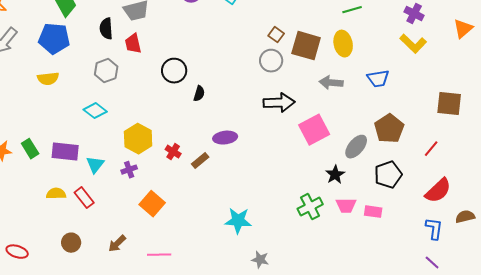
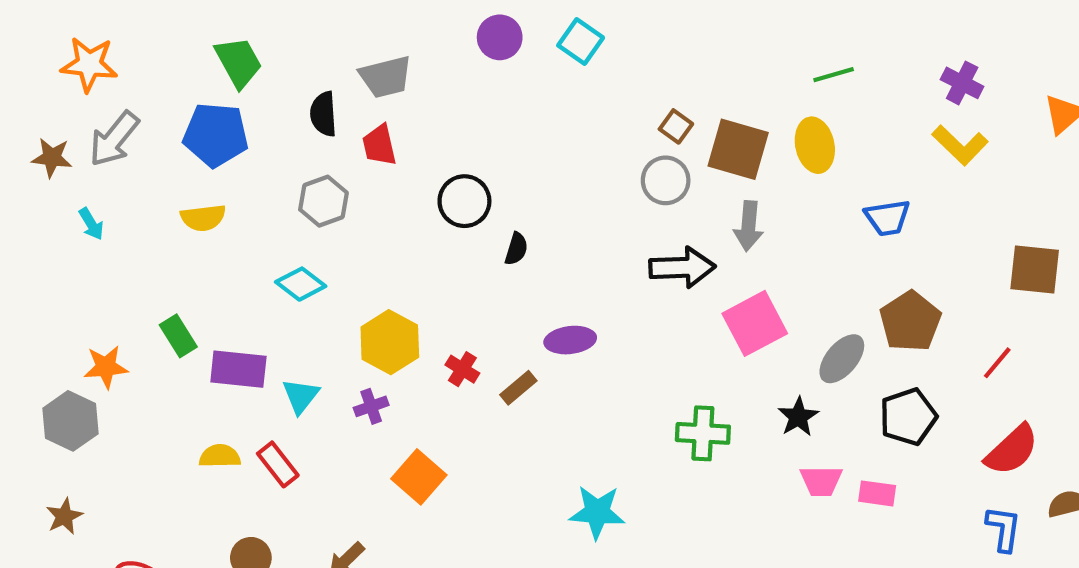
gray arrow: (331, 83) -> (748, 226), moved, turned -90
green rectangle: (30, 149) -> (178, 336), moved
green cross: (310, 207) -> (703, 433), moved, turned 30

